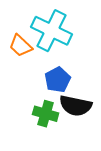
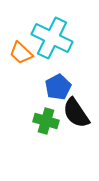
black semicircle: (76, 106) -> (76, 113), turned 44

